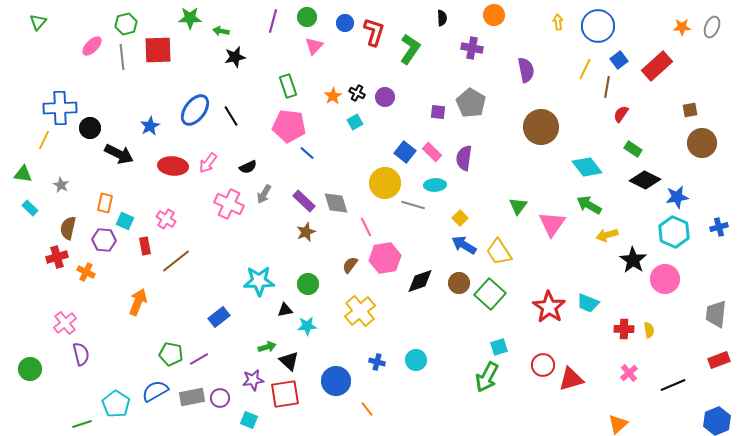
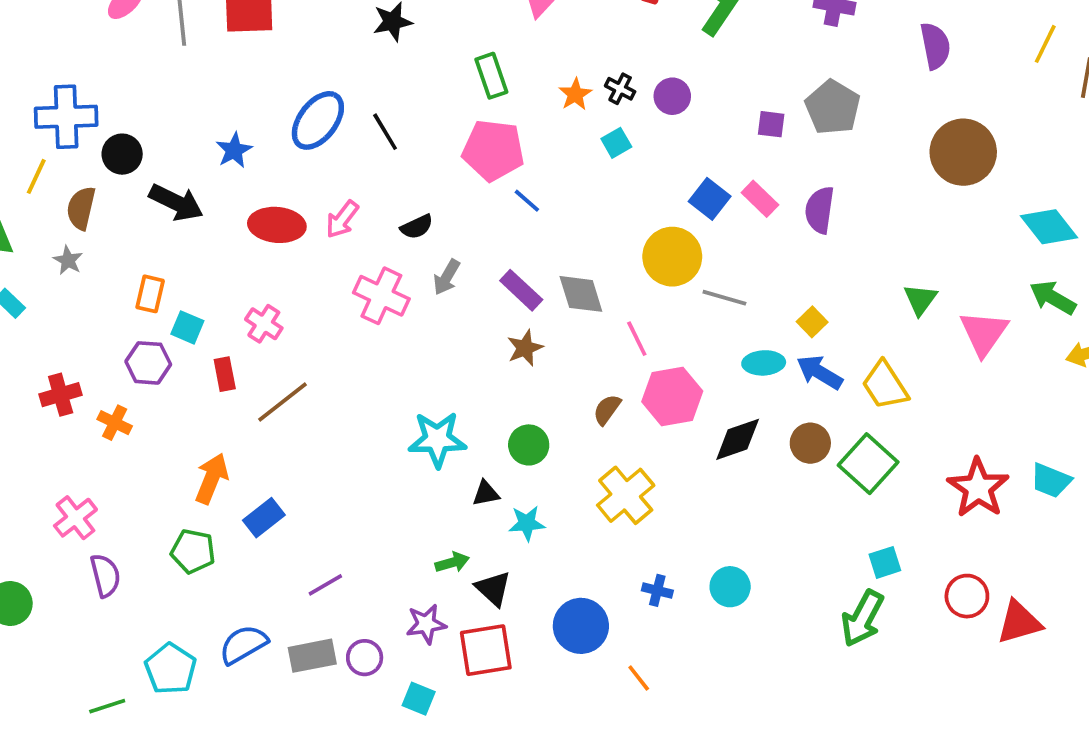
cyan ellipse: (435, 185) -> (764, 363), moved
brown semicircle: (68, 228) -> (81, 208), moved
blue rectangle: (219, 317) -> (264, 518), moved
green pentagon: (171, 354) -> (193, 551), moved

